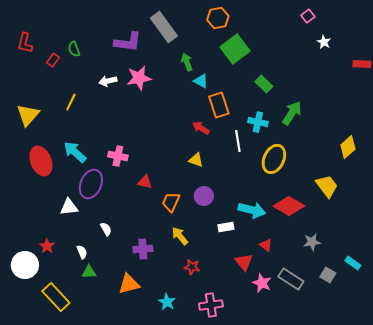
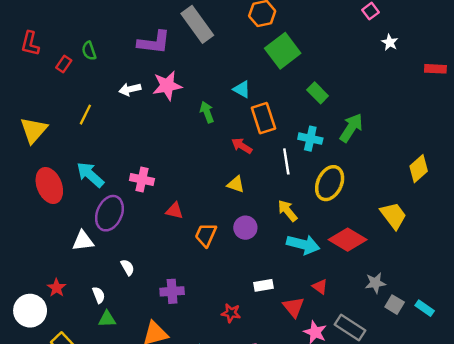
green arrow: (187, 62) -> (207, 112), moved
white rectangle: (226, 227) -> (263, 285), moved
yellow arrow: (180, 236) -> (287, 211), moved
gray square: (328, 275) -> (395, 305), moved

